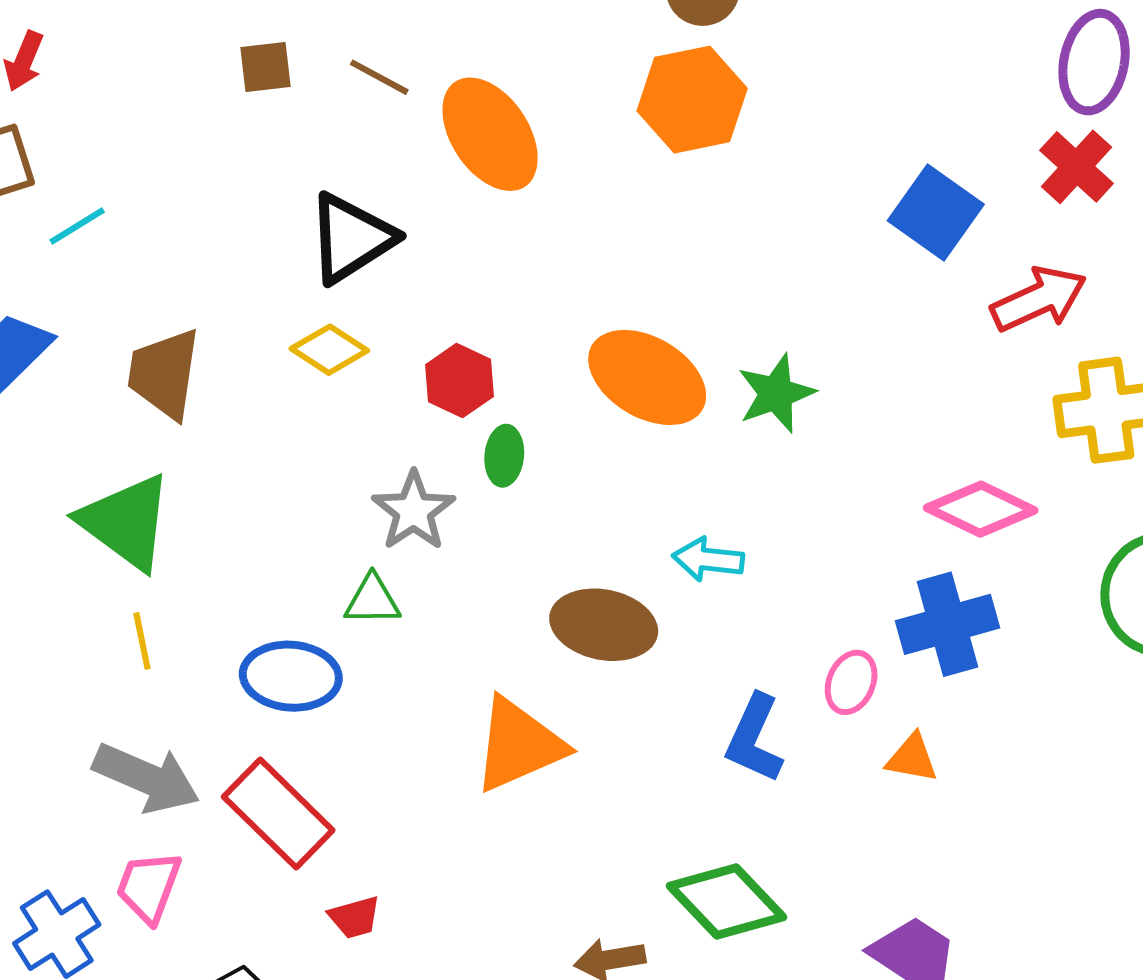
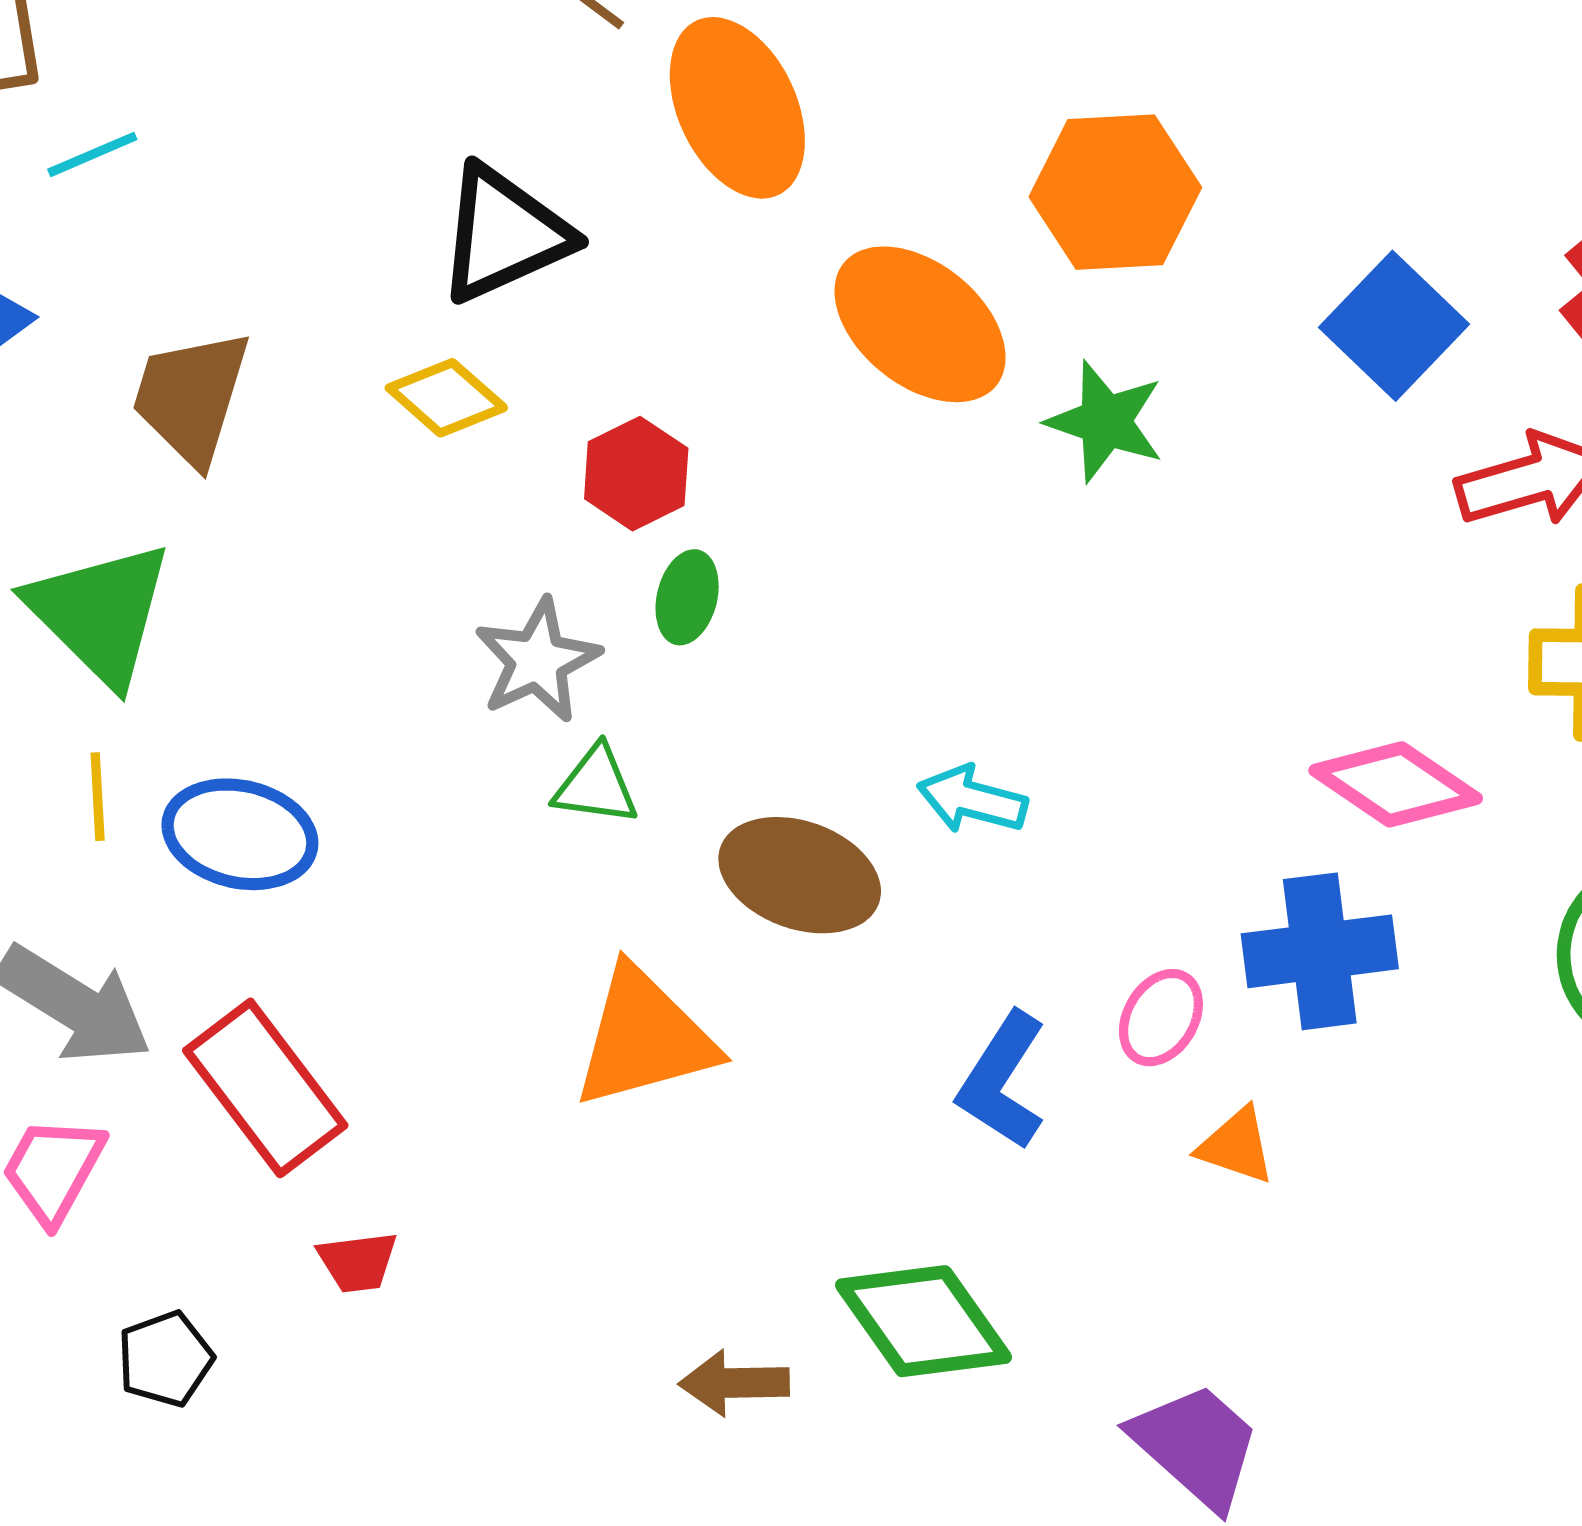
orange hexagon: (692, 100) -> (1115, 192), moved
orange ellipse: (647, 377) -> (920, 324), moved
green star: (776, 393) -> (1105, 422), moved, turned 30
green triangle: (372, 600) -> (596, 786), moved
blue ellipse: (291, 676) -> (240, 834), moved

